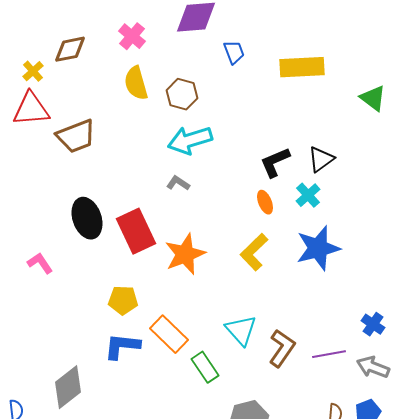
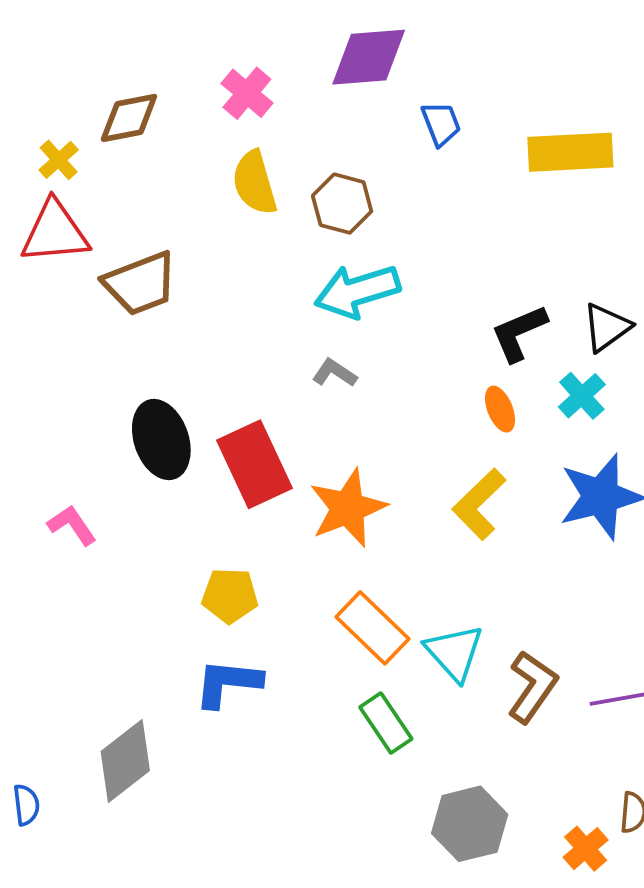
orange rectangle: (169, 334) -> (373, 628), moved

